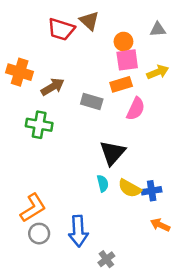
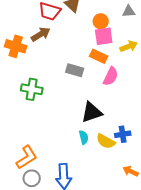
orange rectangle: (121, 84) -> (99, 56), turned 42
brown arrow: (53, 87) -> (41, 34), moved
black triangle: (112, 153) -> (92, 112), turned 30
blue cross: (152, 191) -> (123, 134), moved

